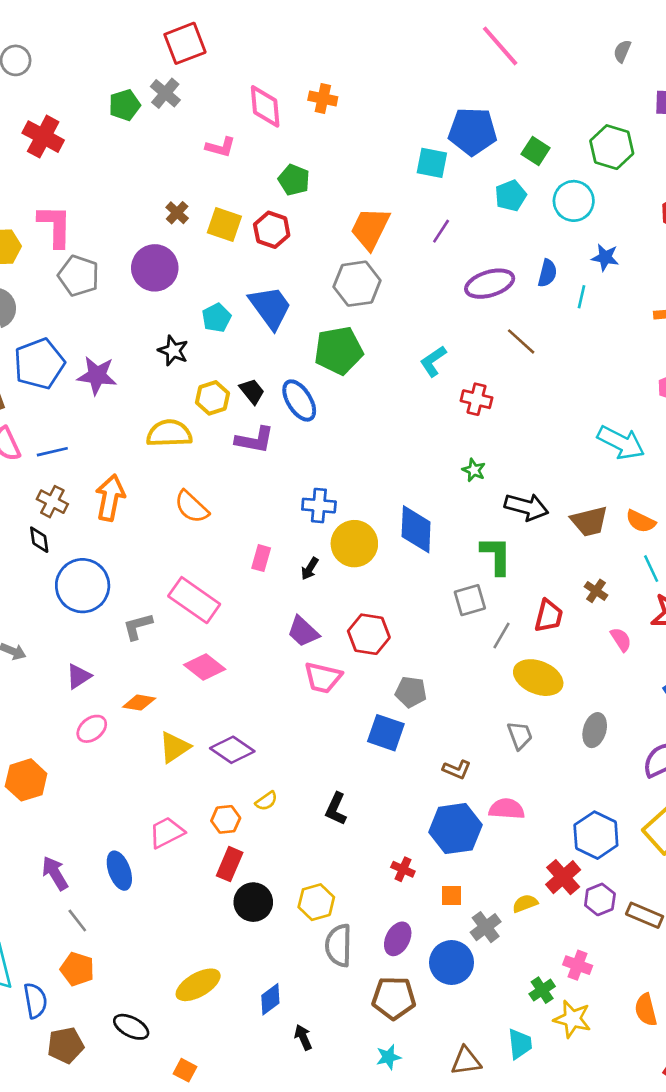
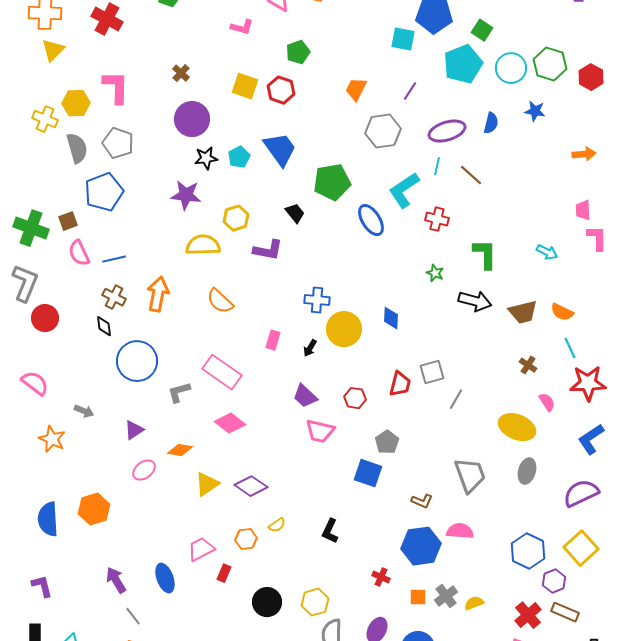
green hexagon: (612, 147) -> (550, 64), moved
green pentagon: (294, 180) -> (298, 52), turned 30
cyan pentagon: (511, 196) -> (463, 64), size x1.6
brown cross: (177, 213) -> (181, 73), moved
orange trapezoid: (370, 228) -> (356, 89), size x0.7
gray pentagon: (79, 276) -> (118, 143), moved
gray hexagon: (357, 284) -> (383, 131), moved
cyan line: (582, 297) -> (437, 166), moved
black star: (173, 351) -> (206, 158), moved, turned -30
cyan L-shape: (433, 361) -> (404, 190), size x1.5
purple star: (97, 376) -> (186, 195), moved
black trapezoid: (252, 391) -> (295, 213), moved
blue ellipse: (299, 400) -> (371, 220), moved
cyan arrow: (621, 443) -> (547, 252), size x0.6
blue diamond: (416, 529) -> (391, 318), size x0.6
green L-shape: (496, 555) -> (485, 254), moved
red trapezoid: (549, 616) -> (400, 384), moved
red hexagon: (369, 634) -> (355, 398), size x0.7
yellow ellipse: (538, 678) -> (517, 427), moved
gray pentagon: (411, 692) -> (387, 442), turned 30
gray trapezoid: (520, 735) -> (470, 475), size x1.6
red rectangle: (230, 864) -> (224, 573), moved, size x0.7
red cross: (563, 877) -> (528, 615), moved
purple hexagon: (600, 899) -> (554, 581), moved
gray cross: (486, 927) -> (446, 596), moved

